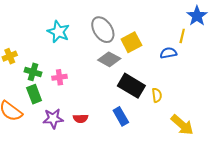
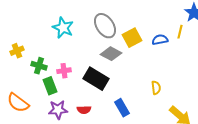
blue semicircle: (168, 53) -> (160, 40), moved
black rectangle: (131, 86) -> (96, 79), moved
green rectangle: (34, 94) -> (50, 86), moved

